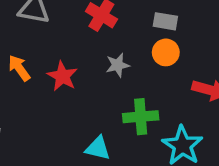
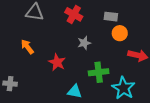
orange circle: (166, 52) -> (120, 33), moved
red star: (62, 76) -> (57, 62), moved

